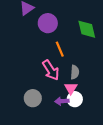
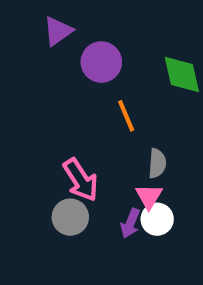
pink arrow: (51, 70) -> (81, 180), moved
purple arrow: (62, 101) -> (130, 223), turned -64

